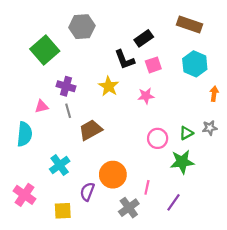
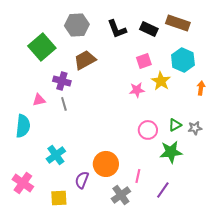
black rectangle: (144, 38) -> (149, 29), moved, turned 60
black L-shape: (125, 60) -> (117, 29), moved
yellow star: (109, 86) -> (161, 81), moved
gray star: (210, 128) -> (195, 128), moved
brown trapezoid: (91, 130) -> (85, 60), moved

